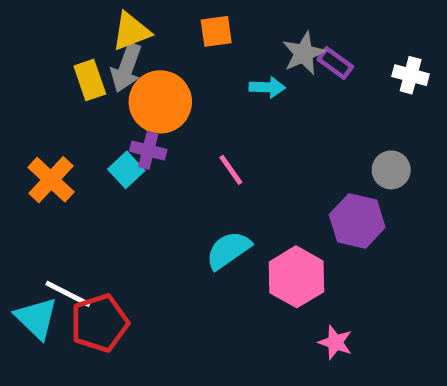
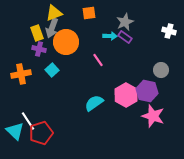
purple rectangle: (335, 63) -> (125, 37), moved
purple cross: (148, 150) -> (39, 49), moved
pink line: (231, 170) -> (98, 60), moved
orange cross: (51, 180) -> (21, 74), turned 36
pink hexagon: (296, 277) -> (126, 95), moved
white line: (68, 294) -> (28, 121), turned 30
pink star: (335, 342) -> (153, 116), moved, size x1.6

